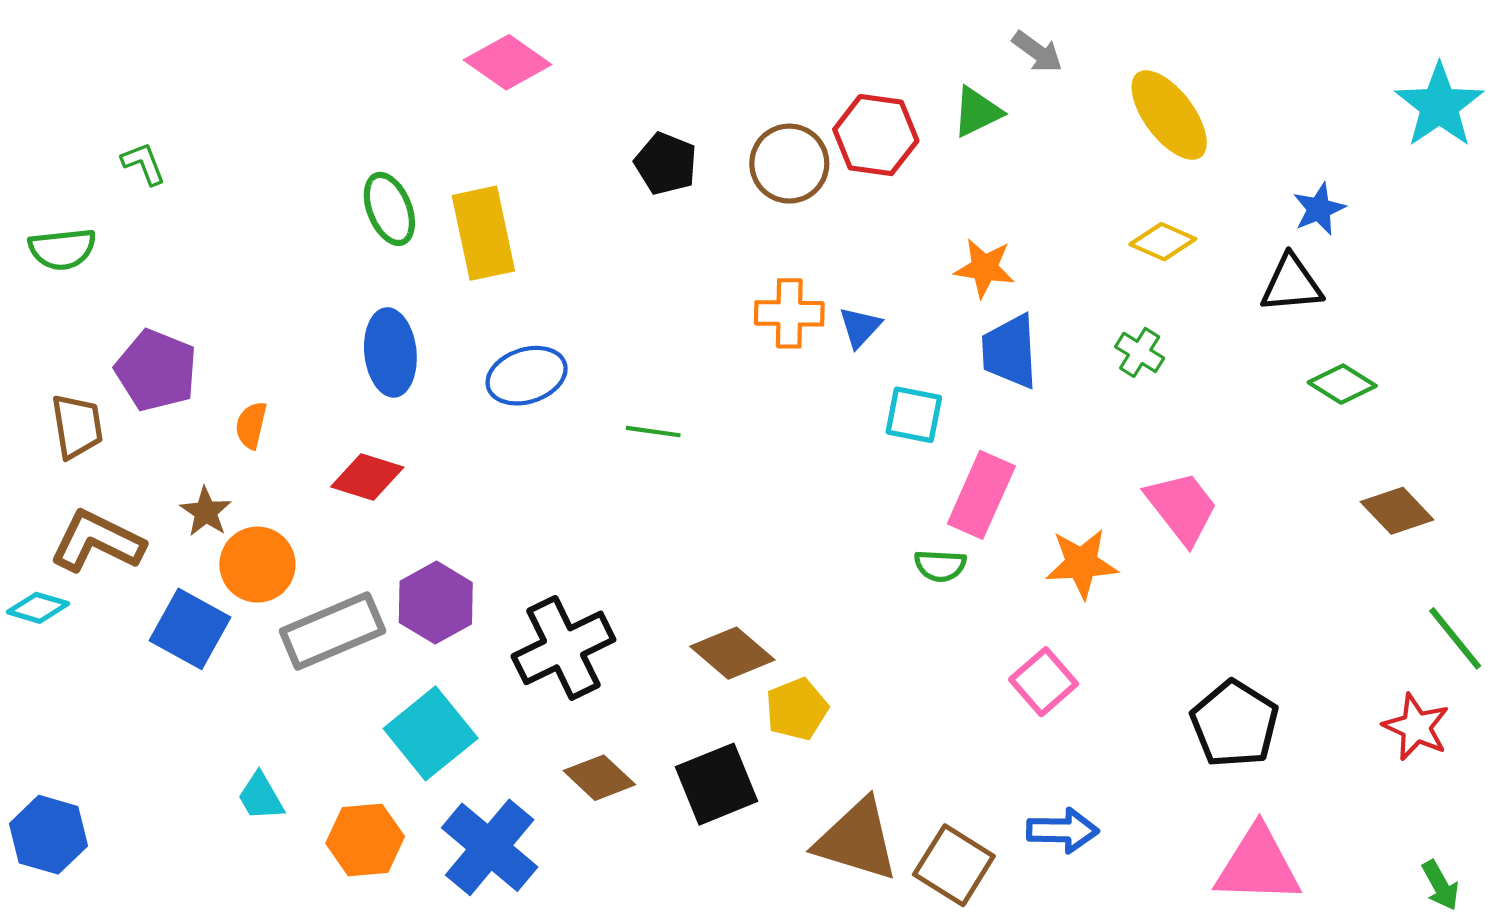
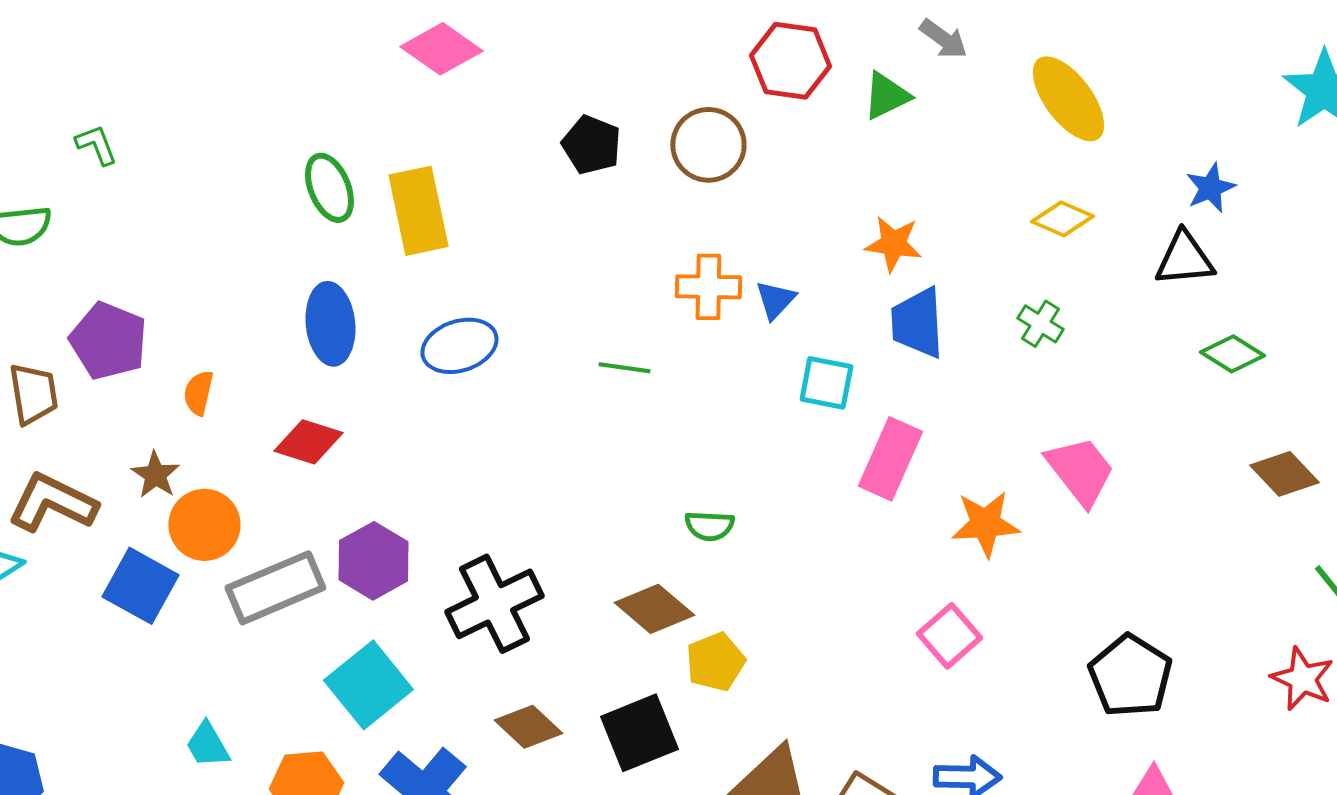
red hexagon: (876, 135) -> (790, 61), moved
green line: (653, 432) -> (624, 368), moved
green semicircle: (940, 566) -> (709, 526), moved

